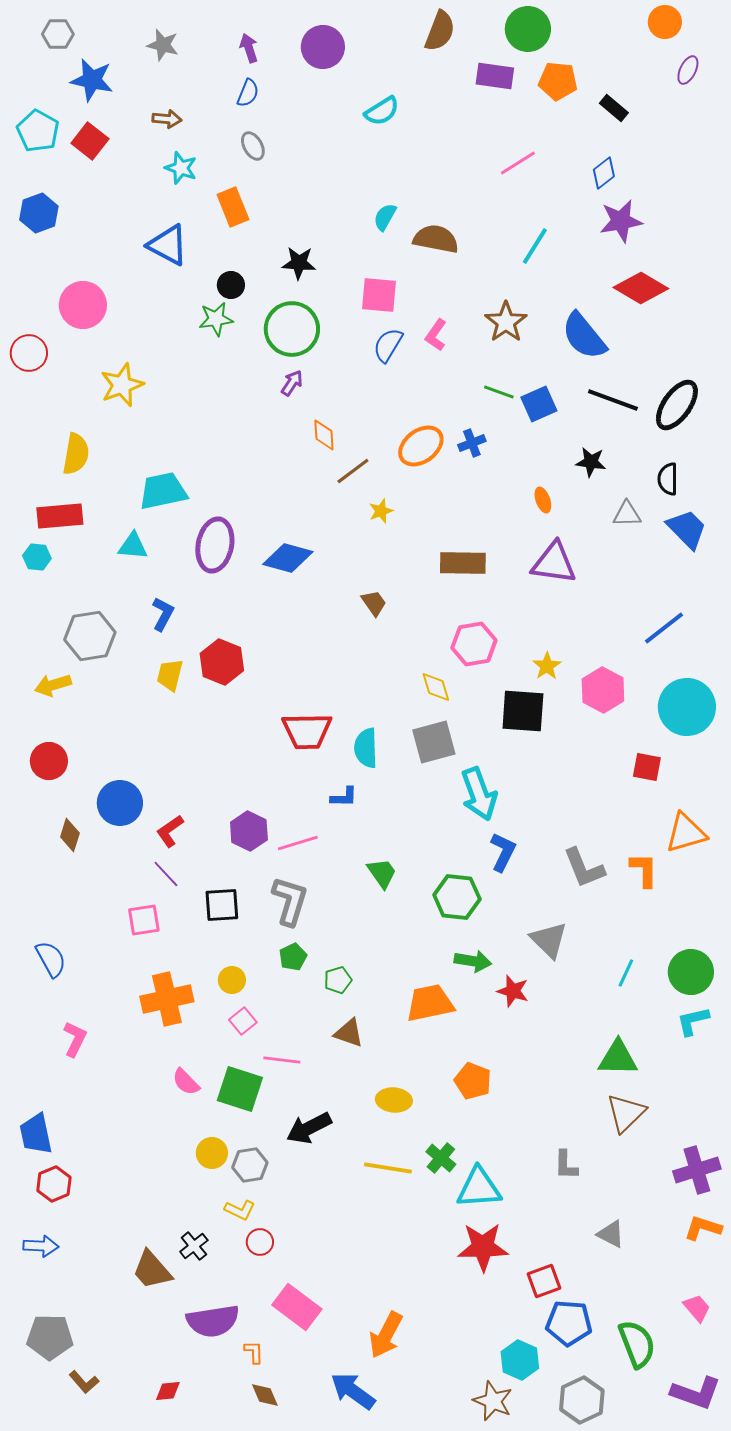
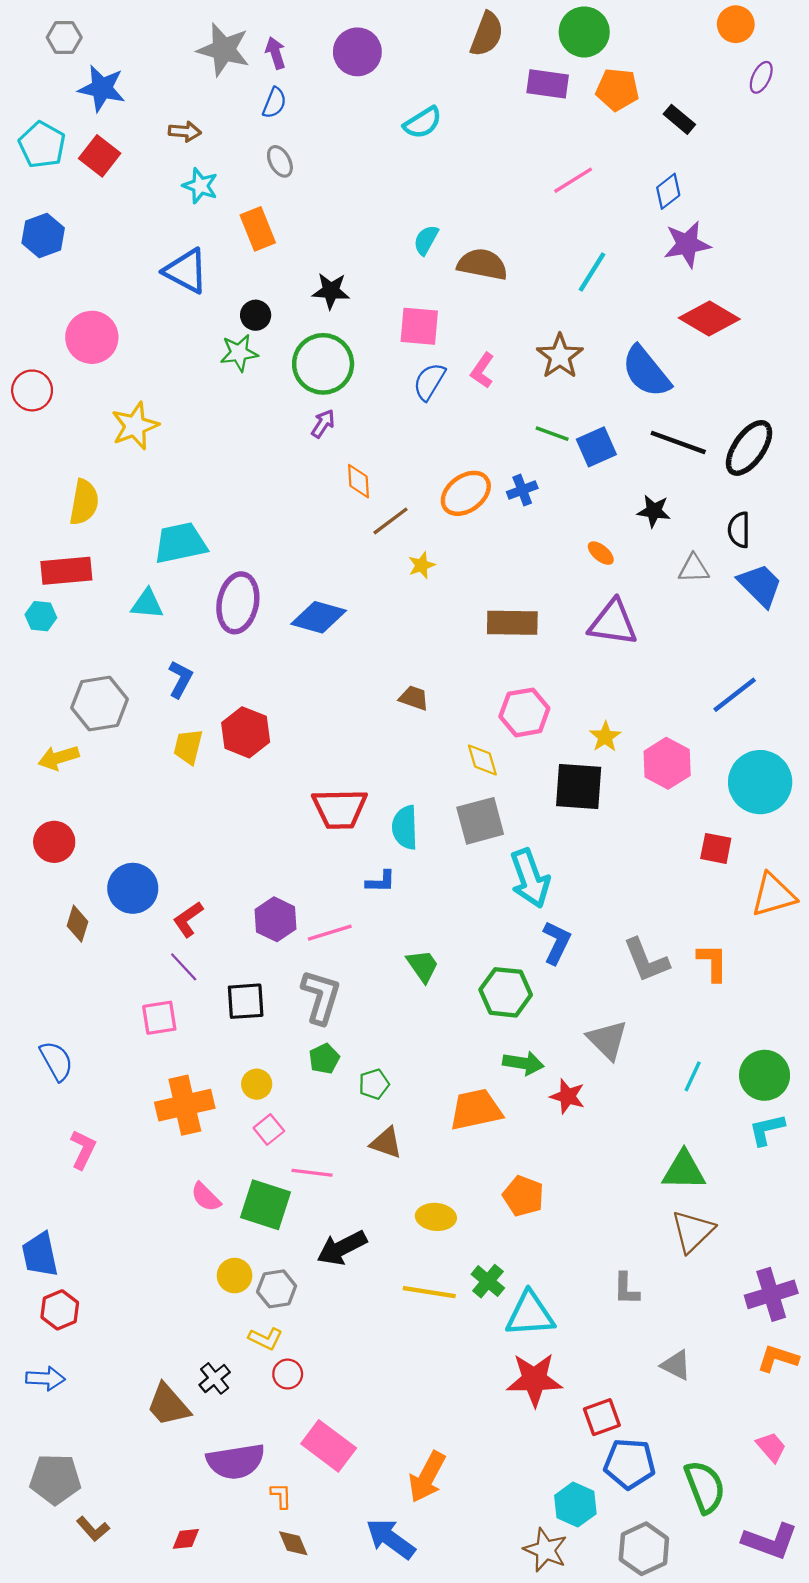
gray star: (163, 45) -> (223, 50), moved, size x1.5
orange ellipse: (543, 500) -> (601, 553), turned -30
brown trapezoid: (374, 603) -> (414, 698), moved, turned -36
orange triangle: (686, 833) -> (773, 895), moved

